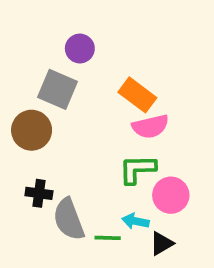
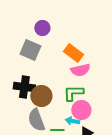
brown circle: (32, 130) -> (41, 96), moved
black cross: (39, 193) -> (24, 87), moved, size x1.5
pink circle: (171, 195) -> (81, 110), moved

